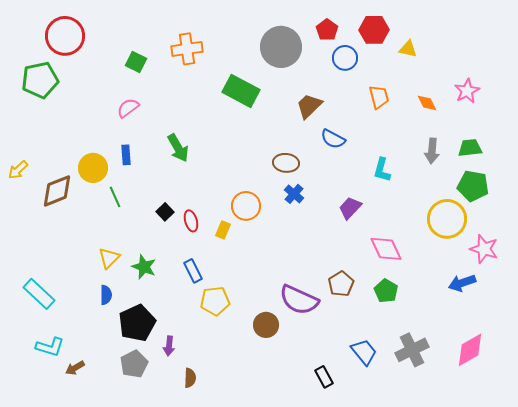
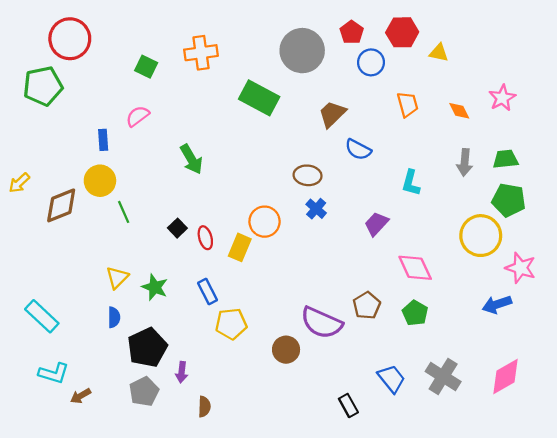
blue rectangle: (126, 155) -> (103, 140), moved
yellow rectangle: (223, 230) -> (240, 247), size x1.4
gray cross: (412, 350) -> (443, 376), turned -32

